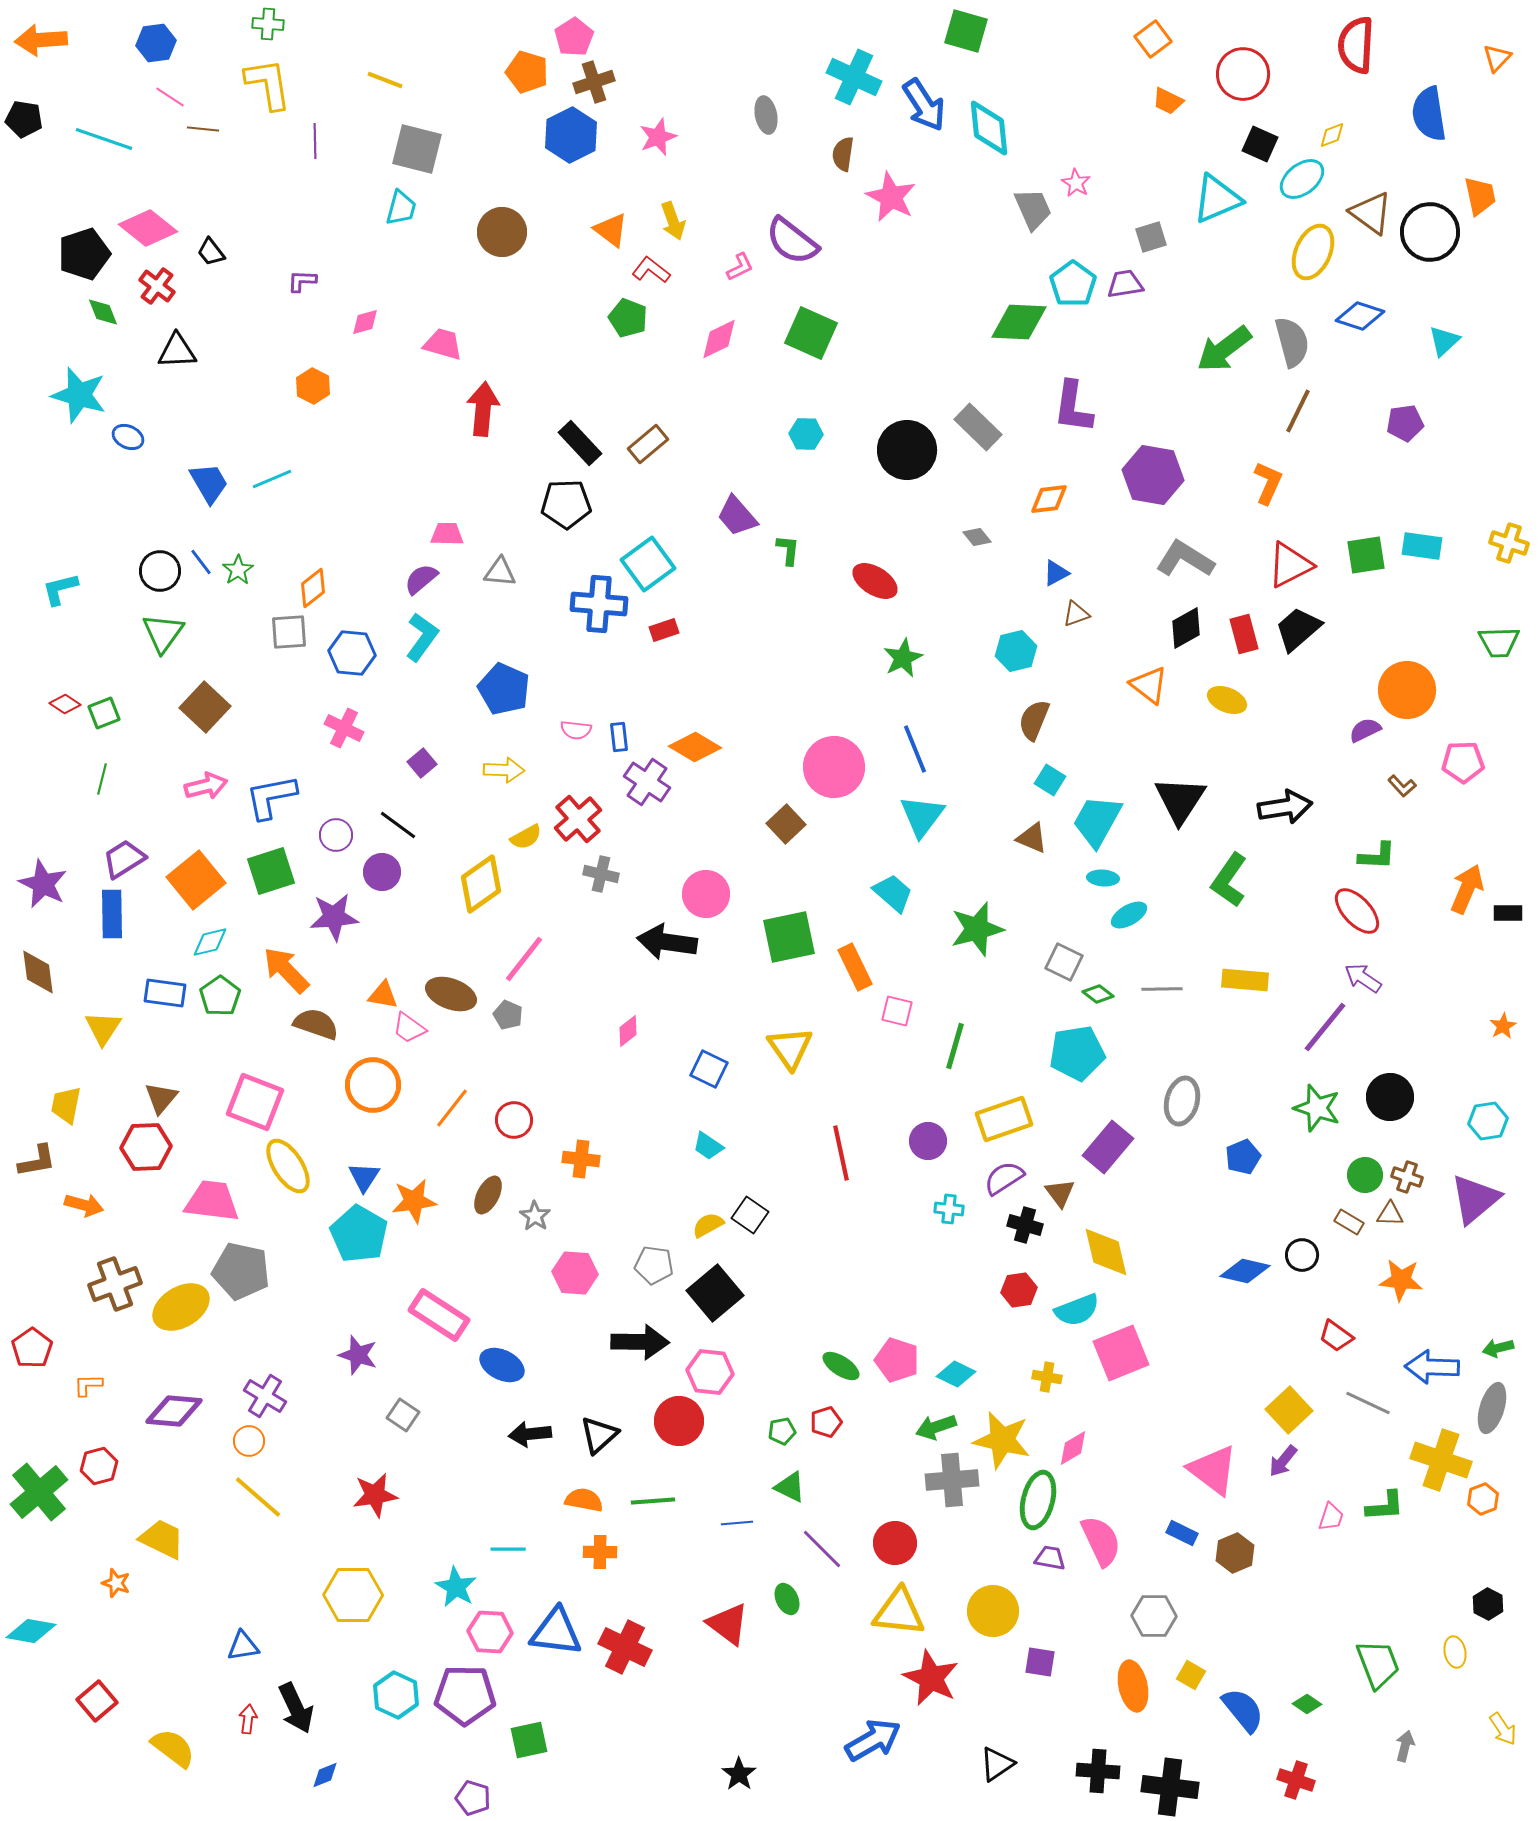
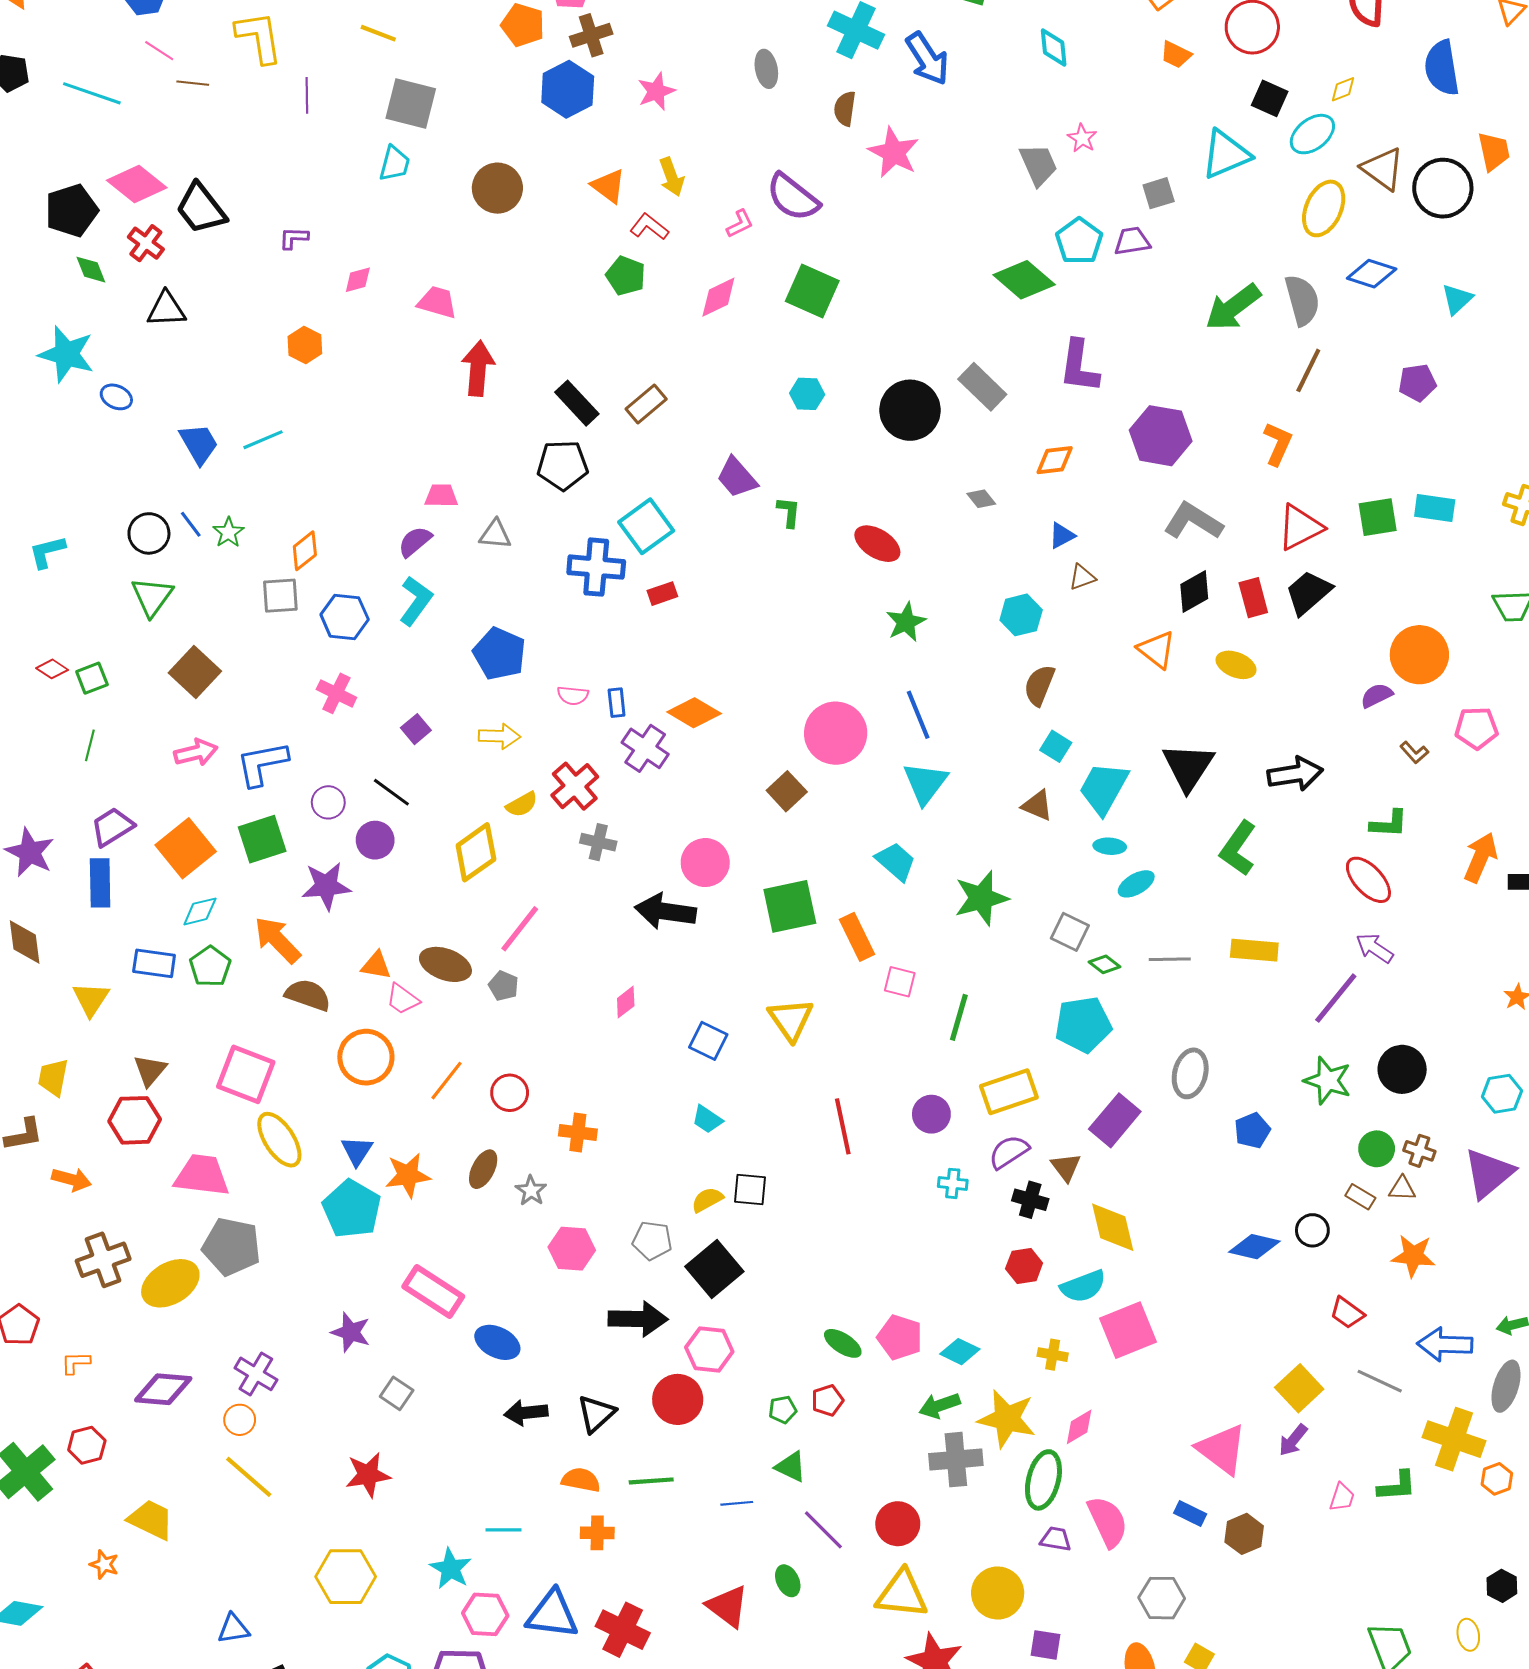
cyan diamond: (989, 128) -> (1054, 47), moved, size x0.7
black trapezoid: (211, 252) -> (201, 208), size x1.8
green diamond: (1019, 322) -> (1024, 280), turned 38
black square: (750, 1215) -> (750, 1190), turned -30

